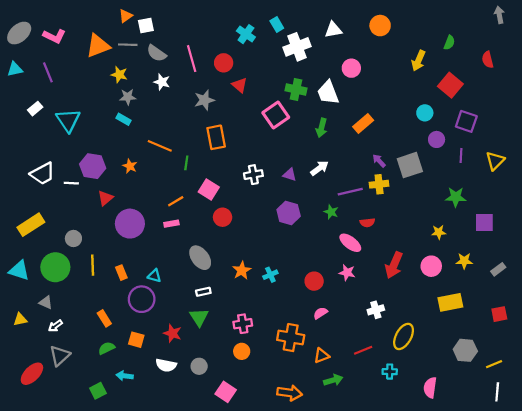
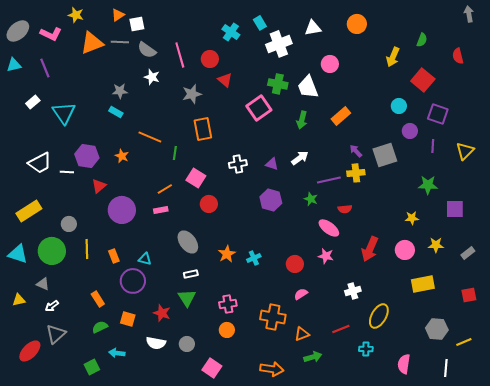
yellow star: (119, 75) -> (76, 15), moved
white line: (497, 392) -> (446, 368), moved

